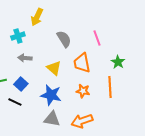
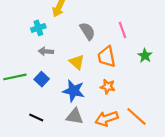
orange line: (110, 87) -> (136, 116), moved, turned -45
black line: (15, 102) -> (36, 117), moved

